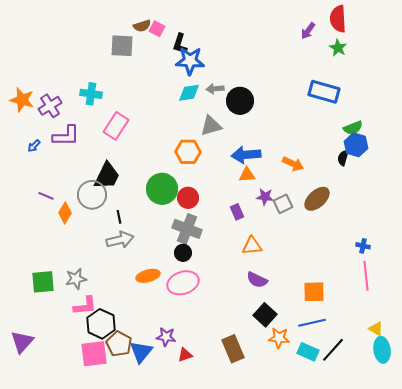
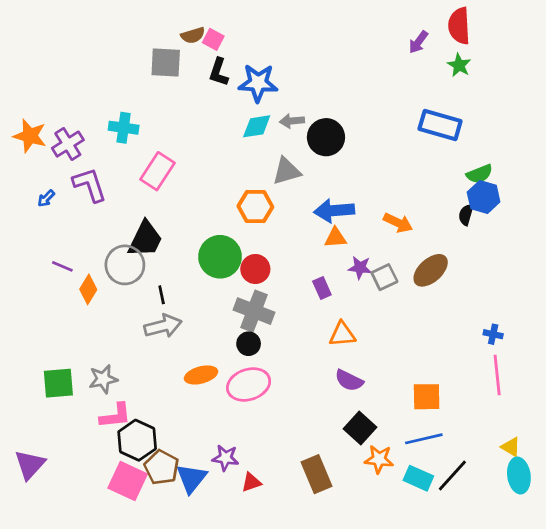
black L-shape: (180, 44) -> (219, 72), moved
purple L-shape: (66, 136) -> (90, 185), turned -108
pink square: (94, 354) -> (128, 481), turned 32

